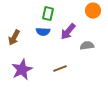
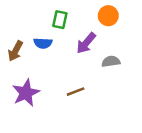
orange circle: (93, 11) -> (108, 16), moved
blue semicircle: (43, 32) -> (43, 43), moved

